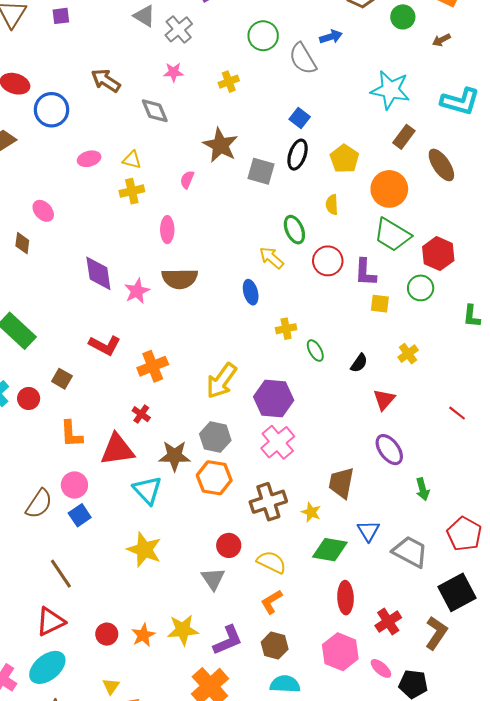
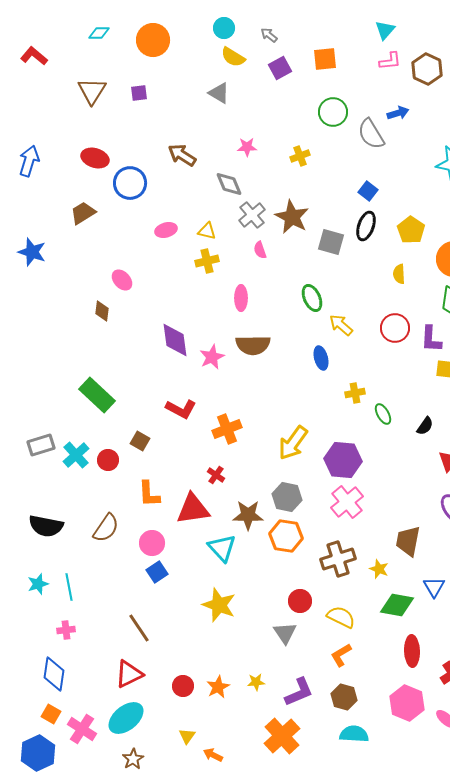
gray cross: (179, 29) -> (252, 215), moved
pink semicircle: (187, 180) -> (260, 250), turned -42
green ellipse: (294, 230) -> (312, 298), moved
brown semicircle: (39, 504) -> (106, 528), moved
yellow star: (183, 630) -> (256, 682), size x0.6

